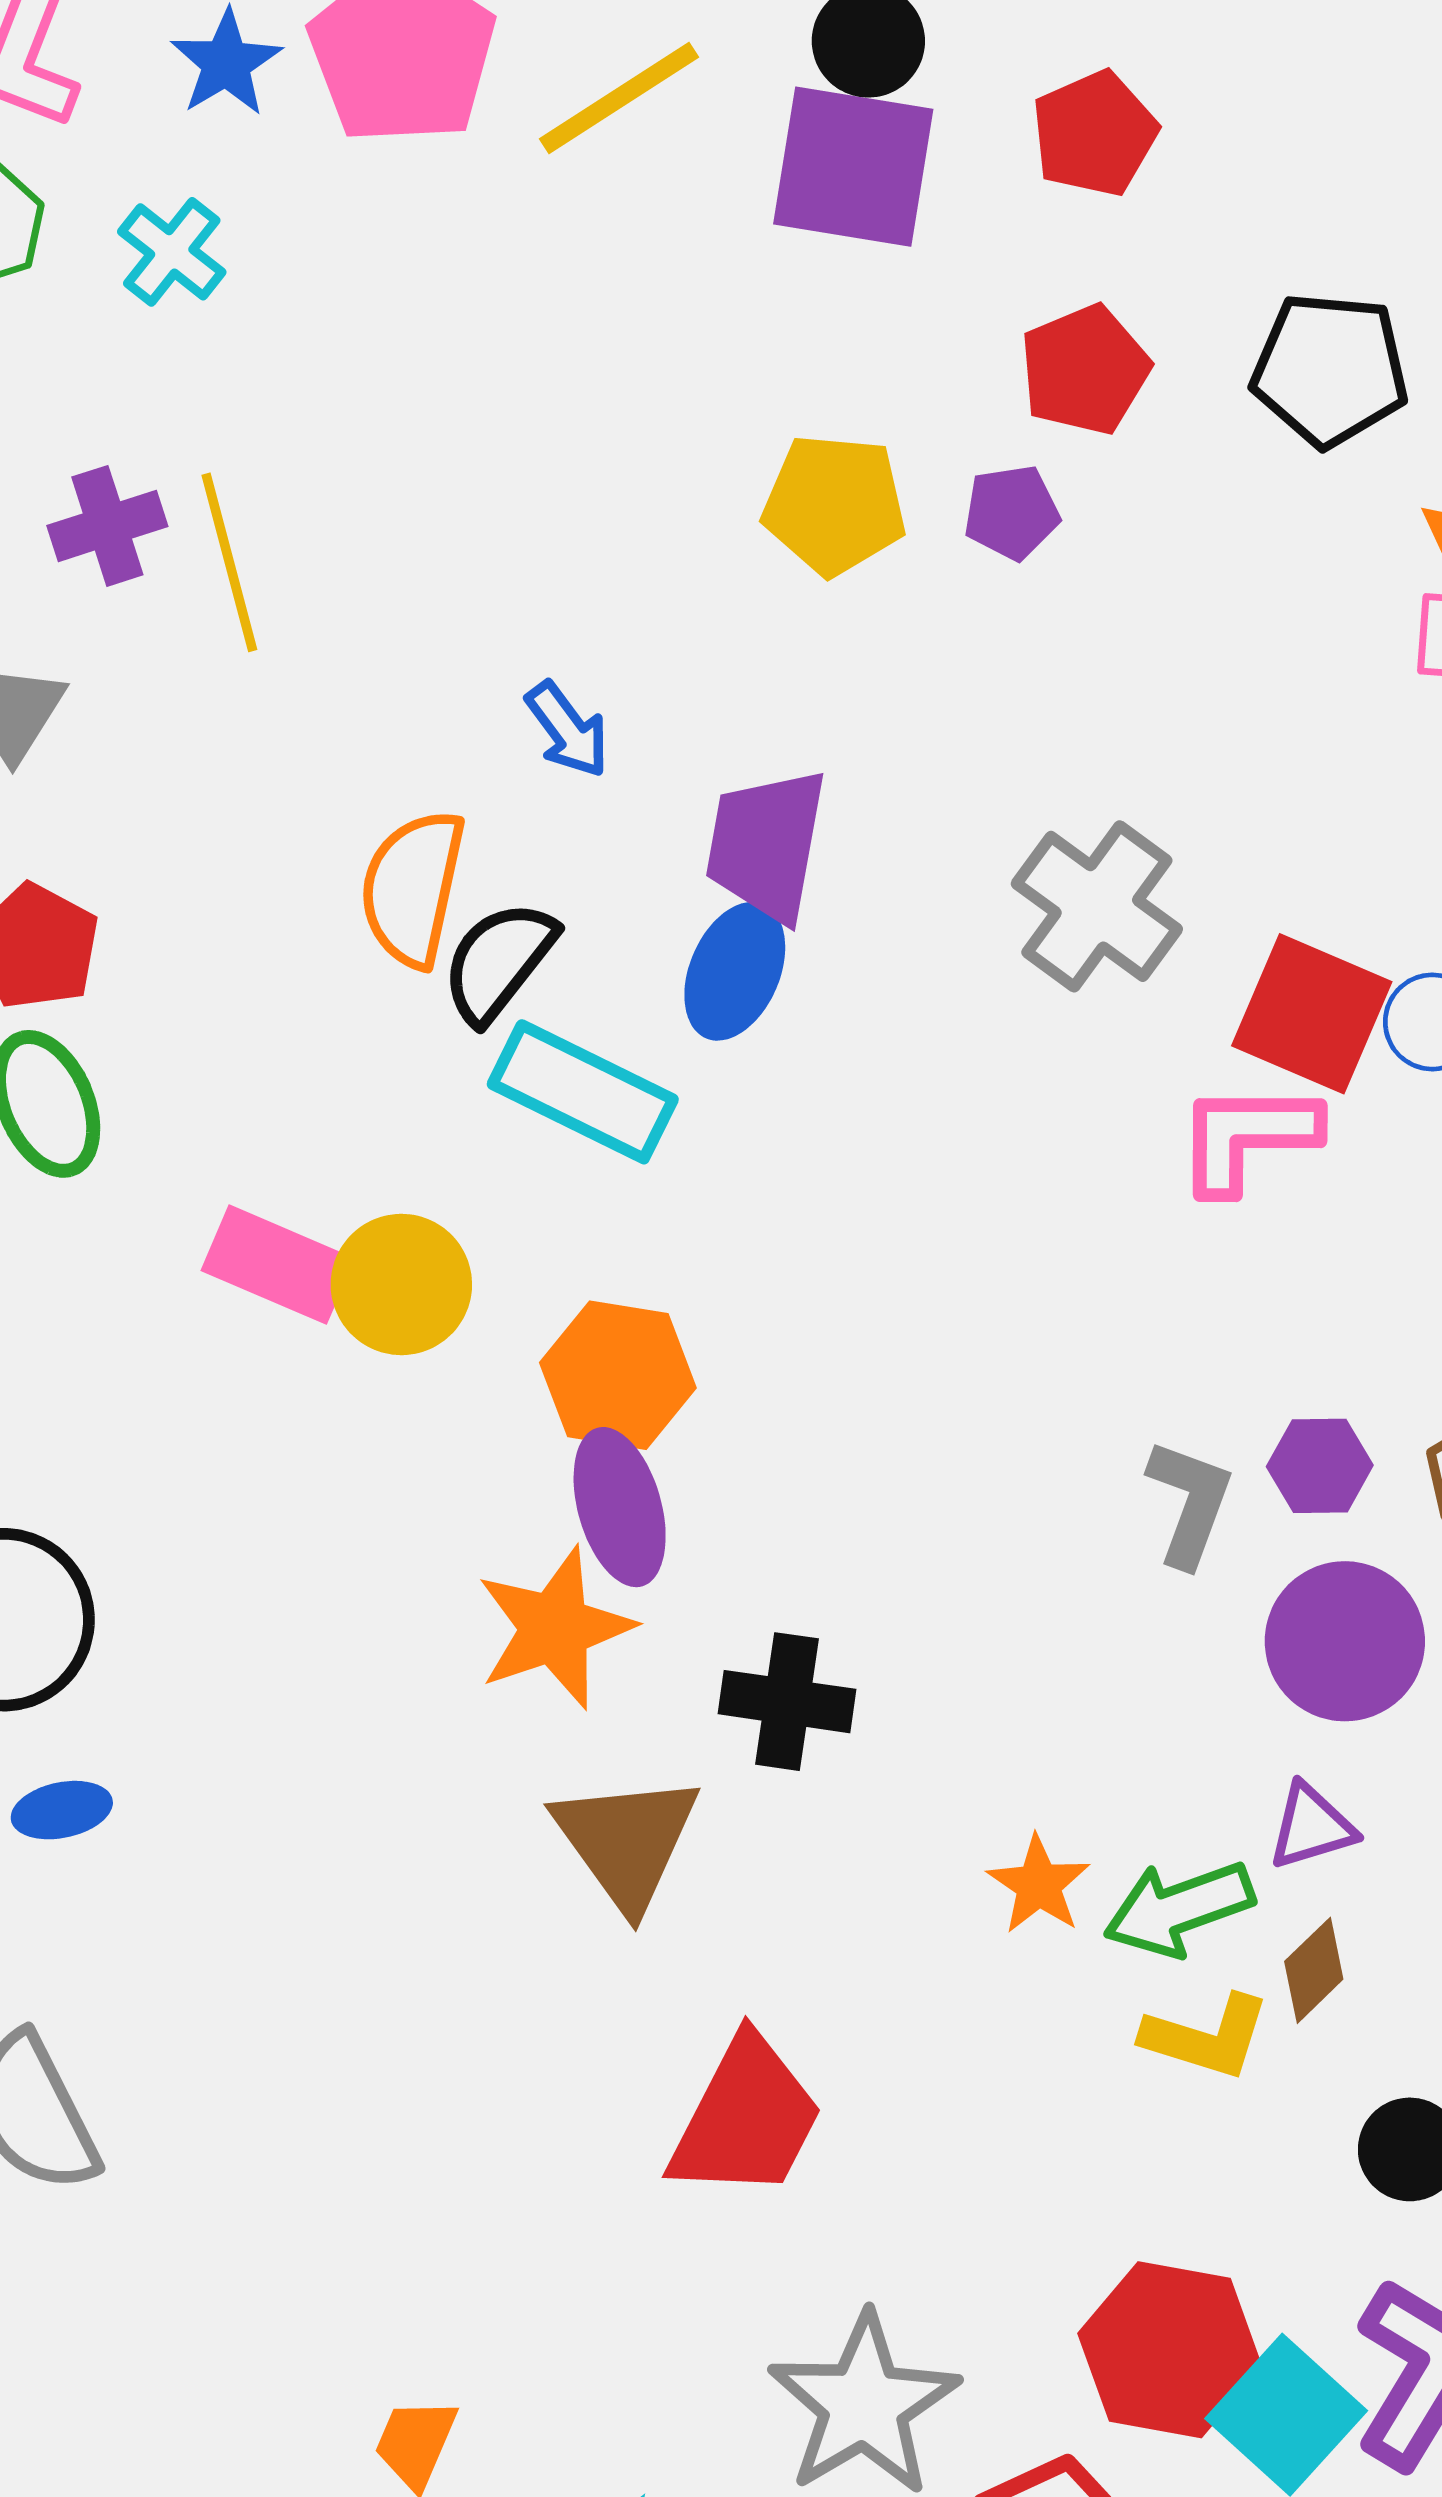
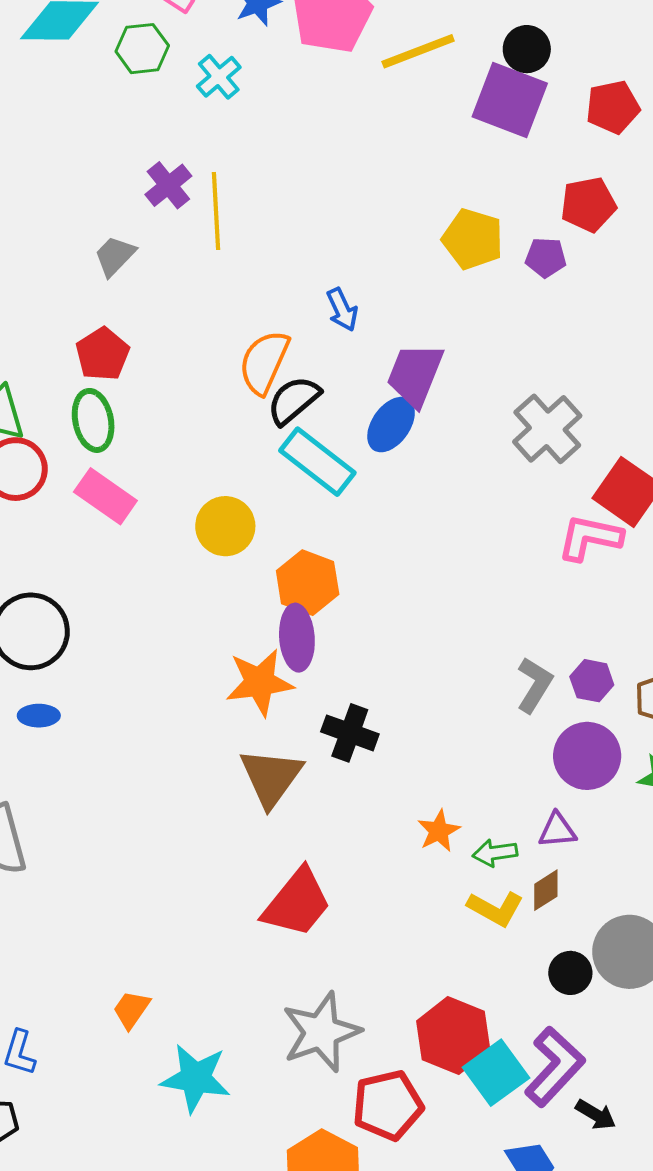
purple cross: (107, 526) -> (168, 185), turned -33
pink rectangle: (278, 1265) -> (105, 496), moved
green arrow: (1179, 1909) -> (495, 853), size x0.7

